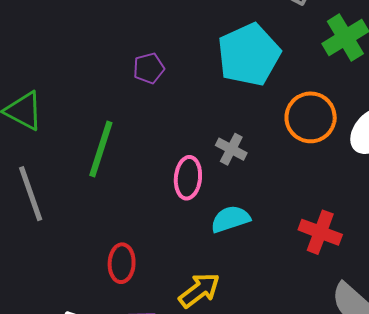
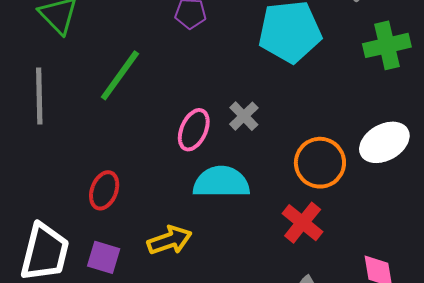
orange circle: (311, 117) -> (320, 163), moved
cyan semicircle: (230, 219) -> (221, 182), size x1.4

